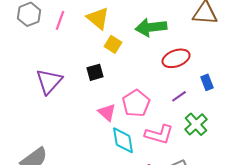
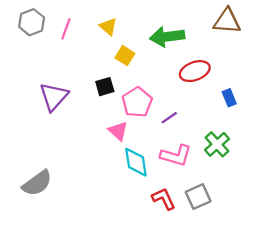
yellow triangle: (98, 18) -> (108, 27), size x0.7
purple line: (179, 96) -> (169, 118), moved
pink pentagon: (136, 103) -> (137, 102), moved

